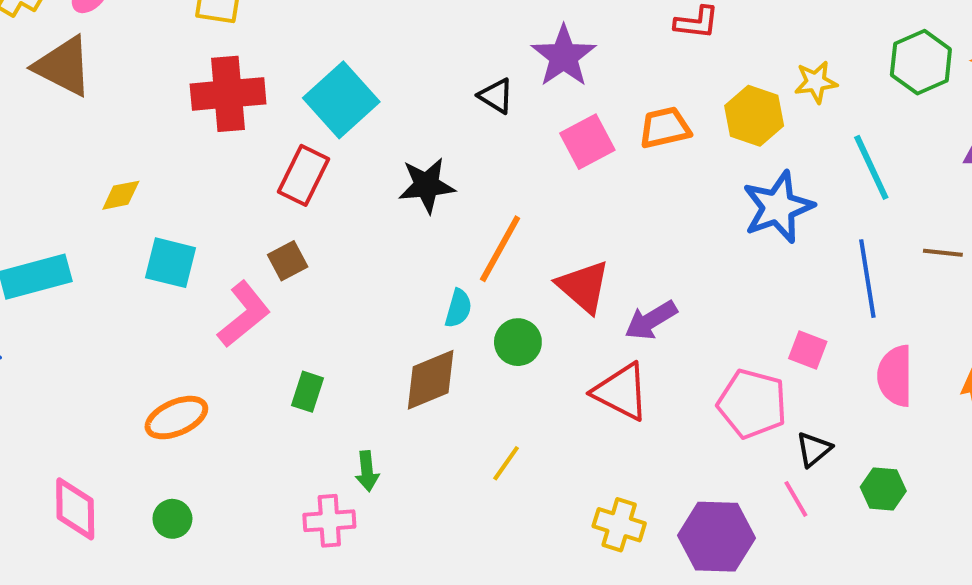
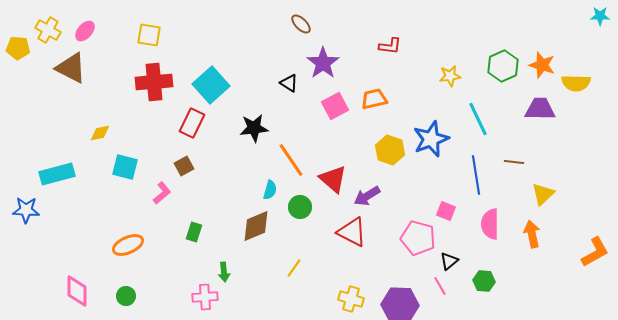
yellow hexagon: (754, 116) -> (390, 150), moved
orange line: (500, 249) -> (291, 160), turned -63
pink L-shape: (244, 314) -> (162, 193), size x0.7

